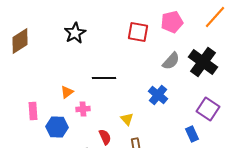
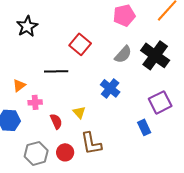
red square: (138, 32) -> (80, 44), moved, turned 30
purple square: (208, 109) -> (160, 102), turned 30
red semicircle: (105, 137) -> (56, 121), moved

